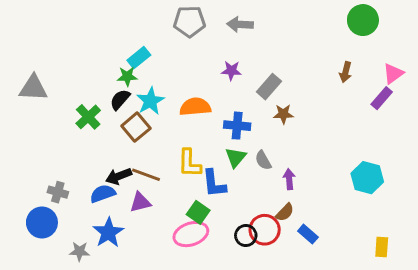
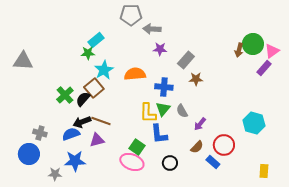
green circle: (363, 20) -> (253, 44), moved
gray arrow: (240, 24) -> (152, 29), moved
black semicircle: (120, 100) -> (83, 99), moved
green cross: (88, 117) -> (65, 95), moved
yellow L-shape: (189, 163) -> (148, 113), moved
purple arrow: (289, 179) -> (200, 124), turned -136
blue L-shape: (214, 183) -> (159, 134), moved
red circle: (265, 230) -> (224, 145), moved
blue star: (108, 233) -> (75, 161), turned 30
pink ellipse: (191, 234) -> (132, 162), turned 40

